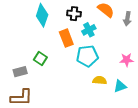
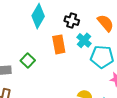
cyan cross: (89, 30) -> (84, 40), turned -32
cyan pentagon: (87, 56) -> (102, 57), moved

